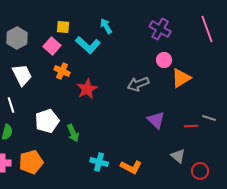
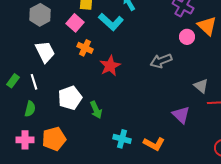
orange triangle: (181, 78) -> (207, 26), moved, turned -45
purple triangle: (156, 120) -> (181, 115), moved
gray triangle: (178, 156) -> (201, 86), moved

